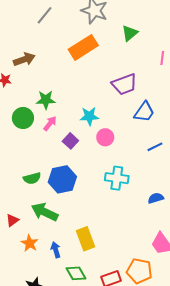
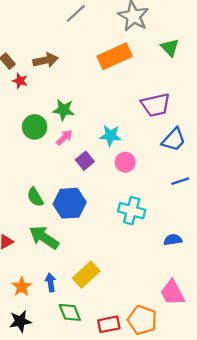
green triangle: (130, 33) -> (170, 48), turned -42
green semicircle: (32, 178) -> (35, 197), turned 66
yellow rectangle: (86, 239) -> (86, 275), turned 60
orange star: (30, 243) -> (22, 287), moved

